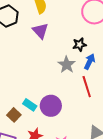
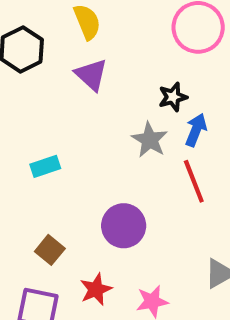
cyan rectangle: (30, 105) -> (45, 166), moved, turned -48

